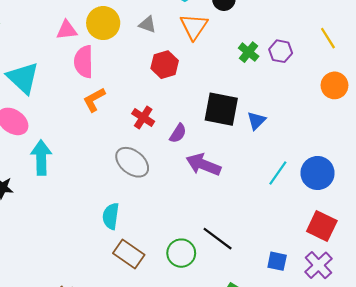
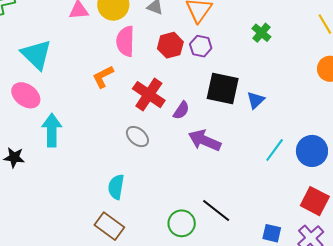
purple hexagon: (281, 51) -> (201, 46), moved
green cross: (249, 52) -> (261, 33), moved
pink semicircle: (84, 62) -> (125, 41), moved
red cross: (143, 117) -> (149, 95), size x1.5
gray ellipse: (132, 162) -> (137, 137), size x0.7
brown rectangle: (129, 254) -> (109, 226), moved

